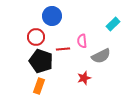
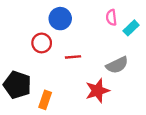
pink semicircle: (82, 41) -> (111, 17), moved
black pentagon: (41, 61) -> (17, 85), moved
red star: (84, 78) -> (97, 91), size x1.5

